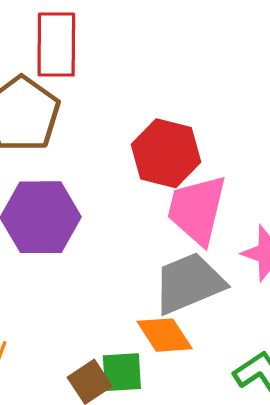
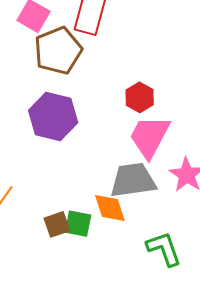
red hexagon: (166, 153) -> (140, 97), size x0.7

